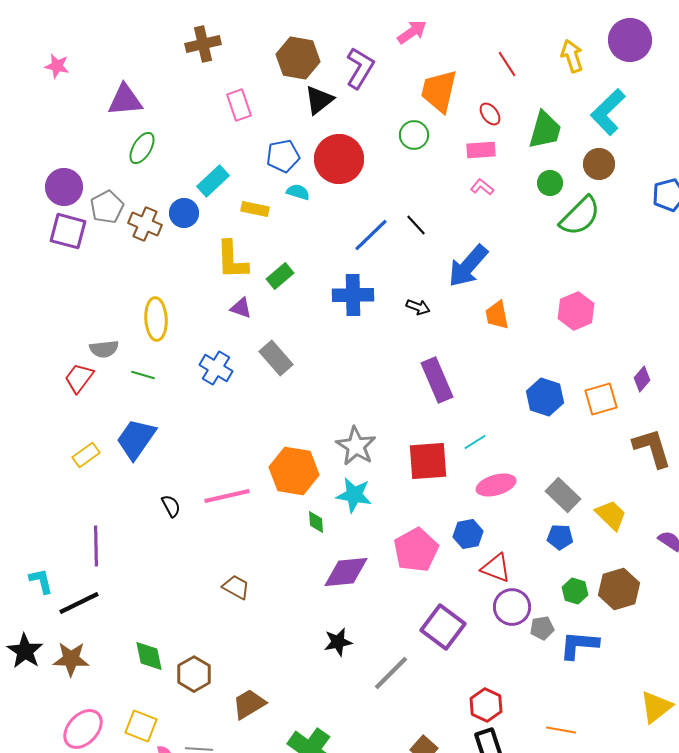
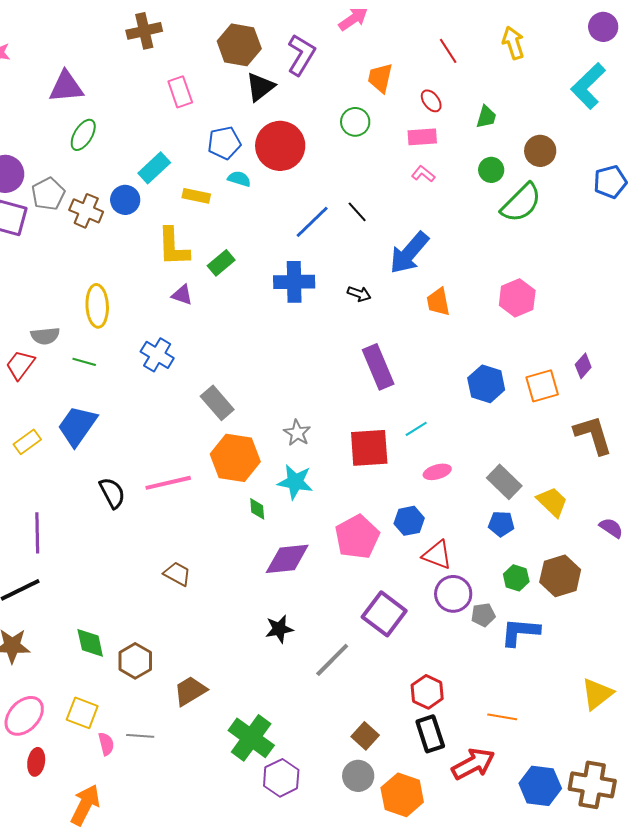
purple circle: (630, 40) -> (603, 27), moved, size x0.7
orange trapezoid: (439, 91) -> (380, 78), size x0.7
cyan L-shape: (608, 112) -> (588, 86), moved
green trapezoid: (545, 130) -> (486, 117), size x0.6
gray rectangle: (276, 358) -> (217, 403), moved
gray star: (356, 446) -> (297, 433), size x0.7
pink ellipse: (496, 485) -> (437, 472), size x0.7
black semicircle: (171, 506) -> (112, 493), size x1.4

